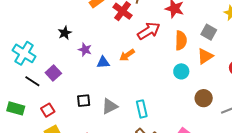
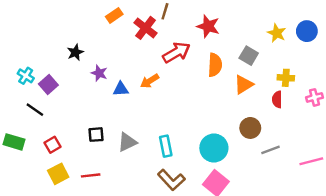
cyan cross: (24, 53) -> (26, 76), size x0.6
cyan circle: (181, 71) -> (214, 148), moved, size x1.5
purple square: (53, 73) -> (48, 85), moved
brown circle: (204, 98) -> (250, 128), moved

